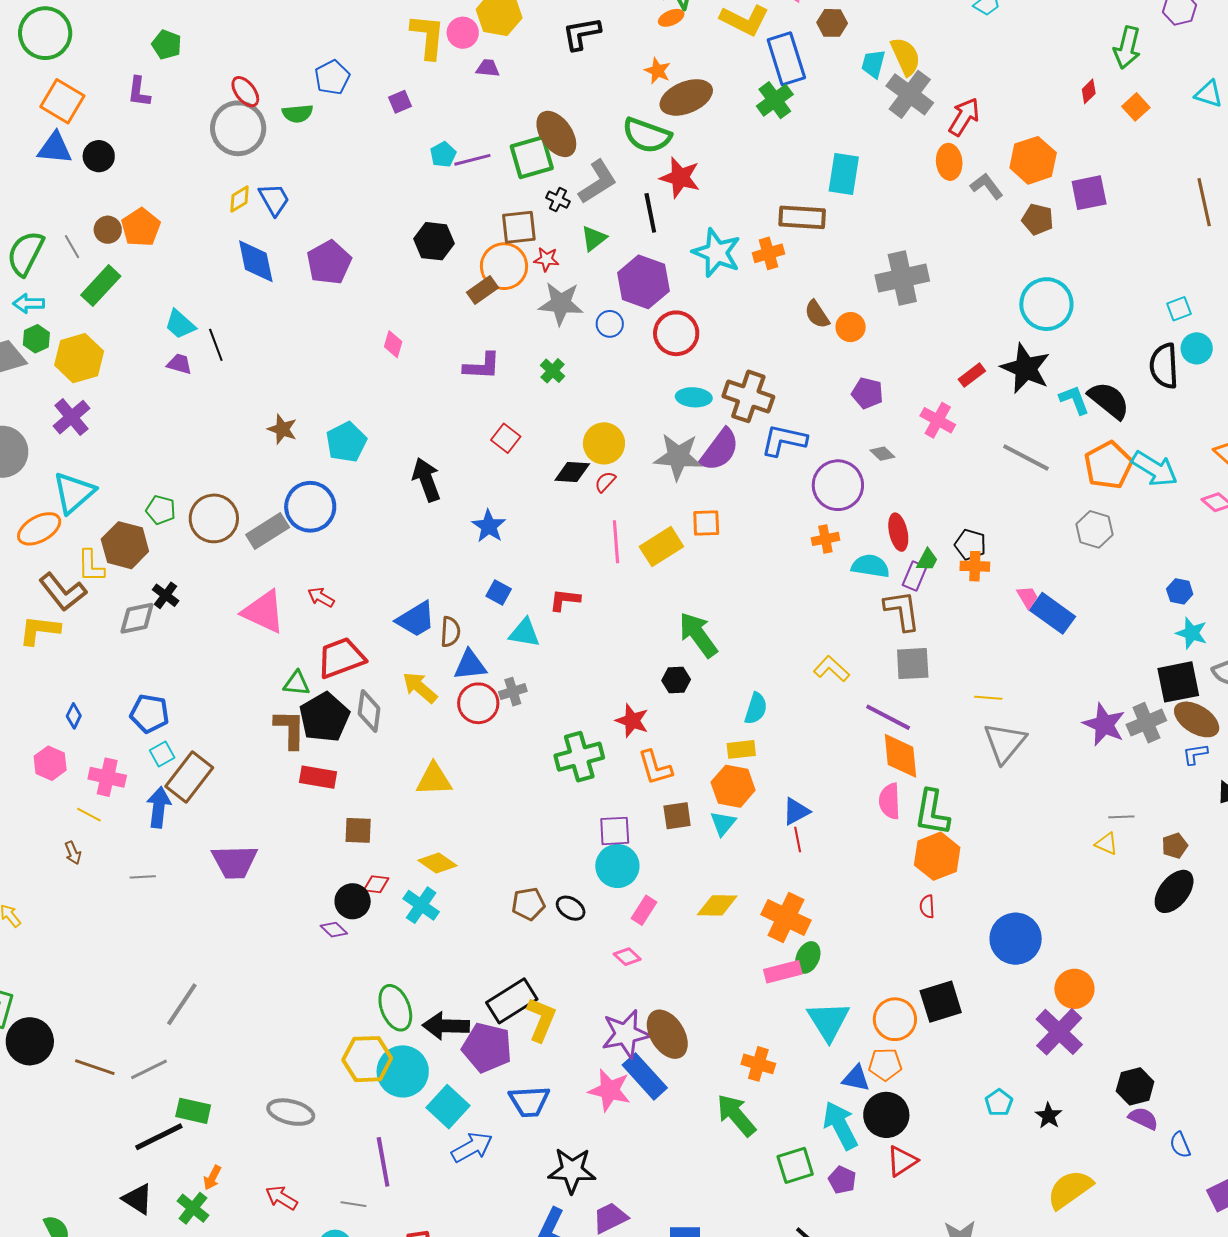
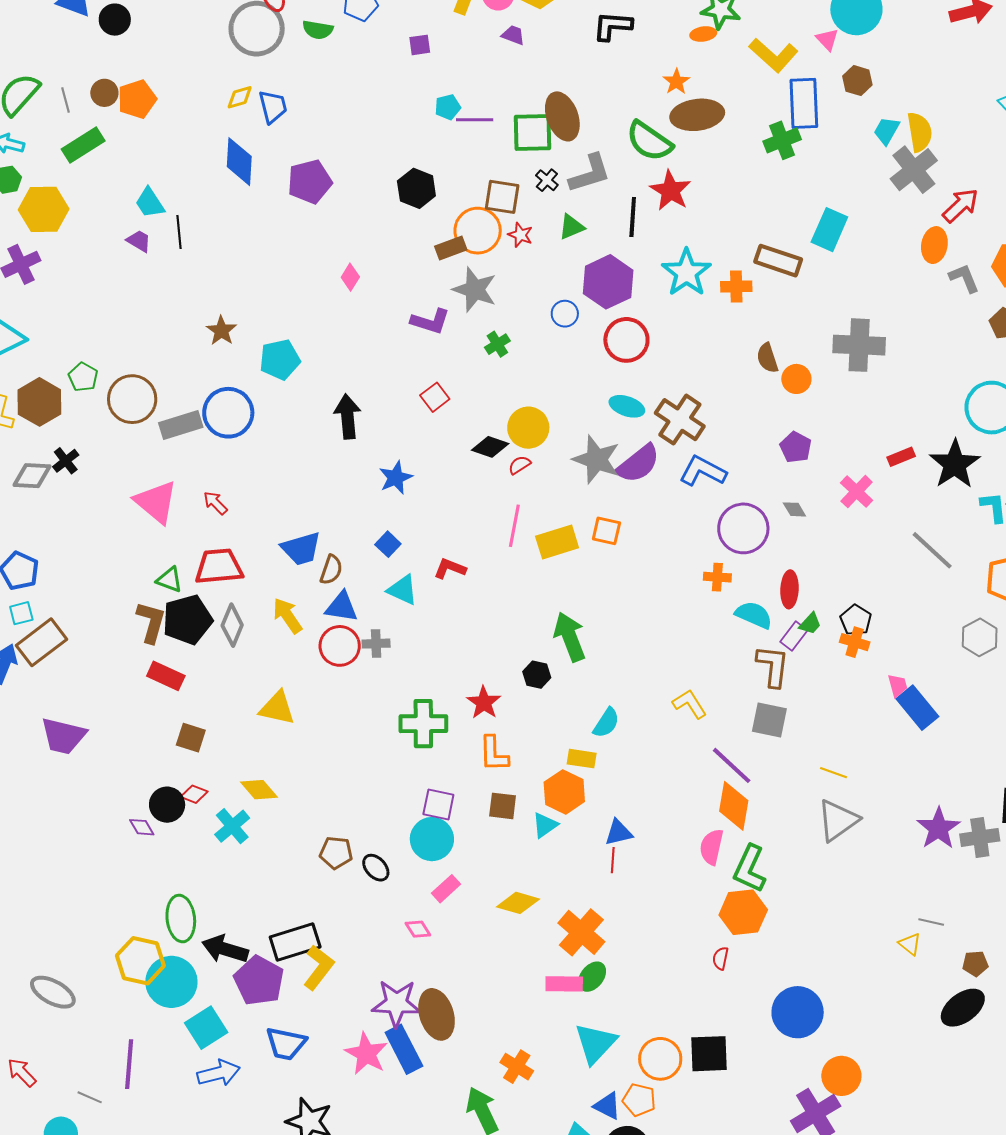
gray star: (561, 304) -> (475, 290), moved

